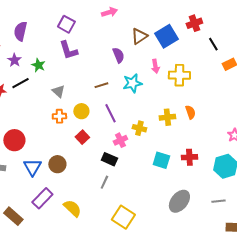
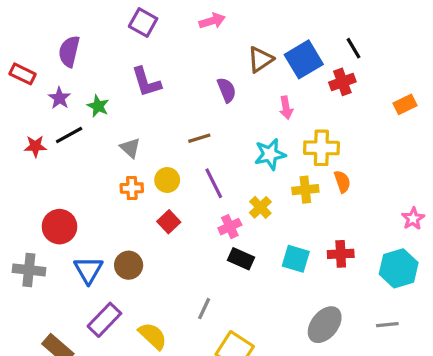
red cross: (194, 23) -> (342, 82), moved
purple square: (66, 24) -> (143, 22), moved
black line: (213, 44) -> (354, 48), moved
yellow cross: (179, 75) -> (321, 148), moved
cyan star: (132, 83) -> (270, 154), moved
yellow cross: (139, 128) -> (260, 207), turned 32
black rectangle: (109, 159) -> (241, 259), moved
gray line: (104, 182) -> (204, 309), moved

